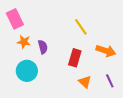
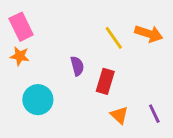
orange star: (24, 42) -> (20, 56), moved
purple semicircle: (43, 47) -> (77, 66), moved
orange arrow: (106, 51) -> (149, 34), moved

